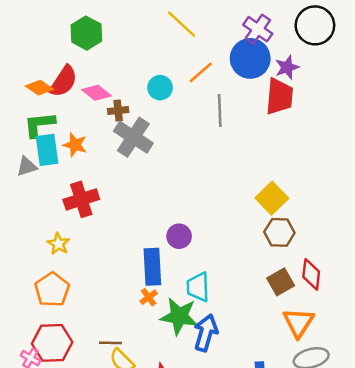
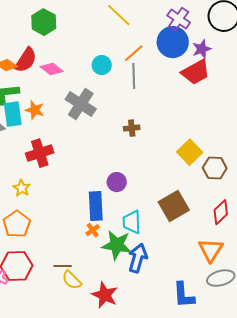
red trapezoid: (279, 97) -> (196, 72), turned 56
brown cross: (118, 110) -> (132, 128), moved
gray line: (220, 110) -> (134, 76), moved
brown hexagon: (279, 232) -> (215, 168), moved
red diamond: (311, 274) -> (221, 212), turned 40
brown square: (281, 282) -> (174, 206), moved, size x1.4

